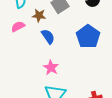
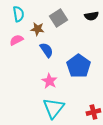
blue pentagon: (88, 36) -> (78, 66), moved

